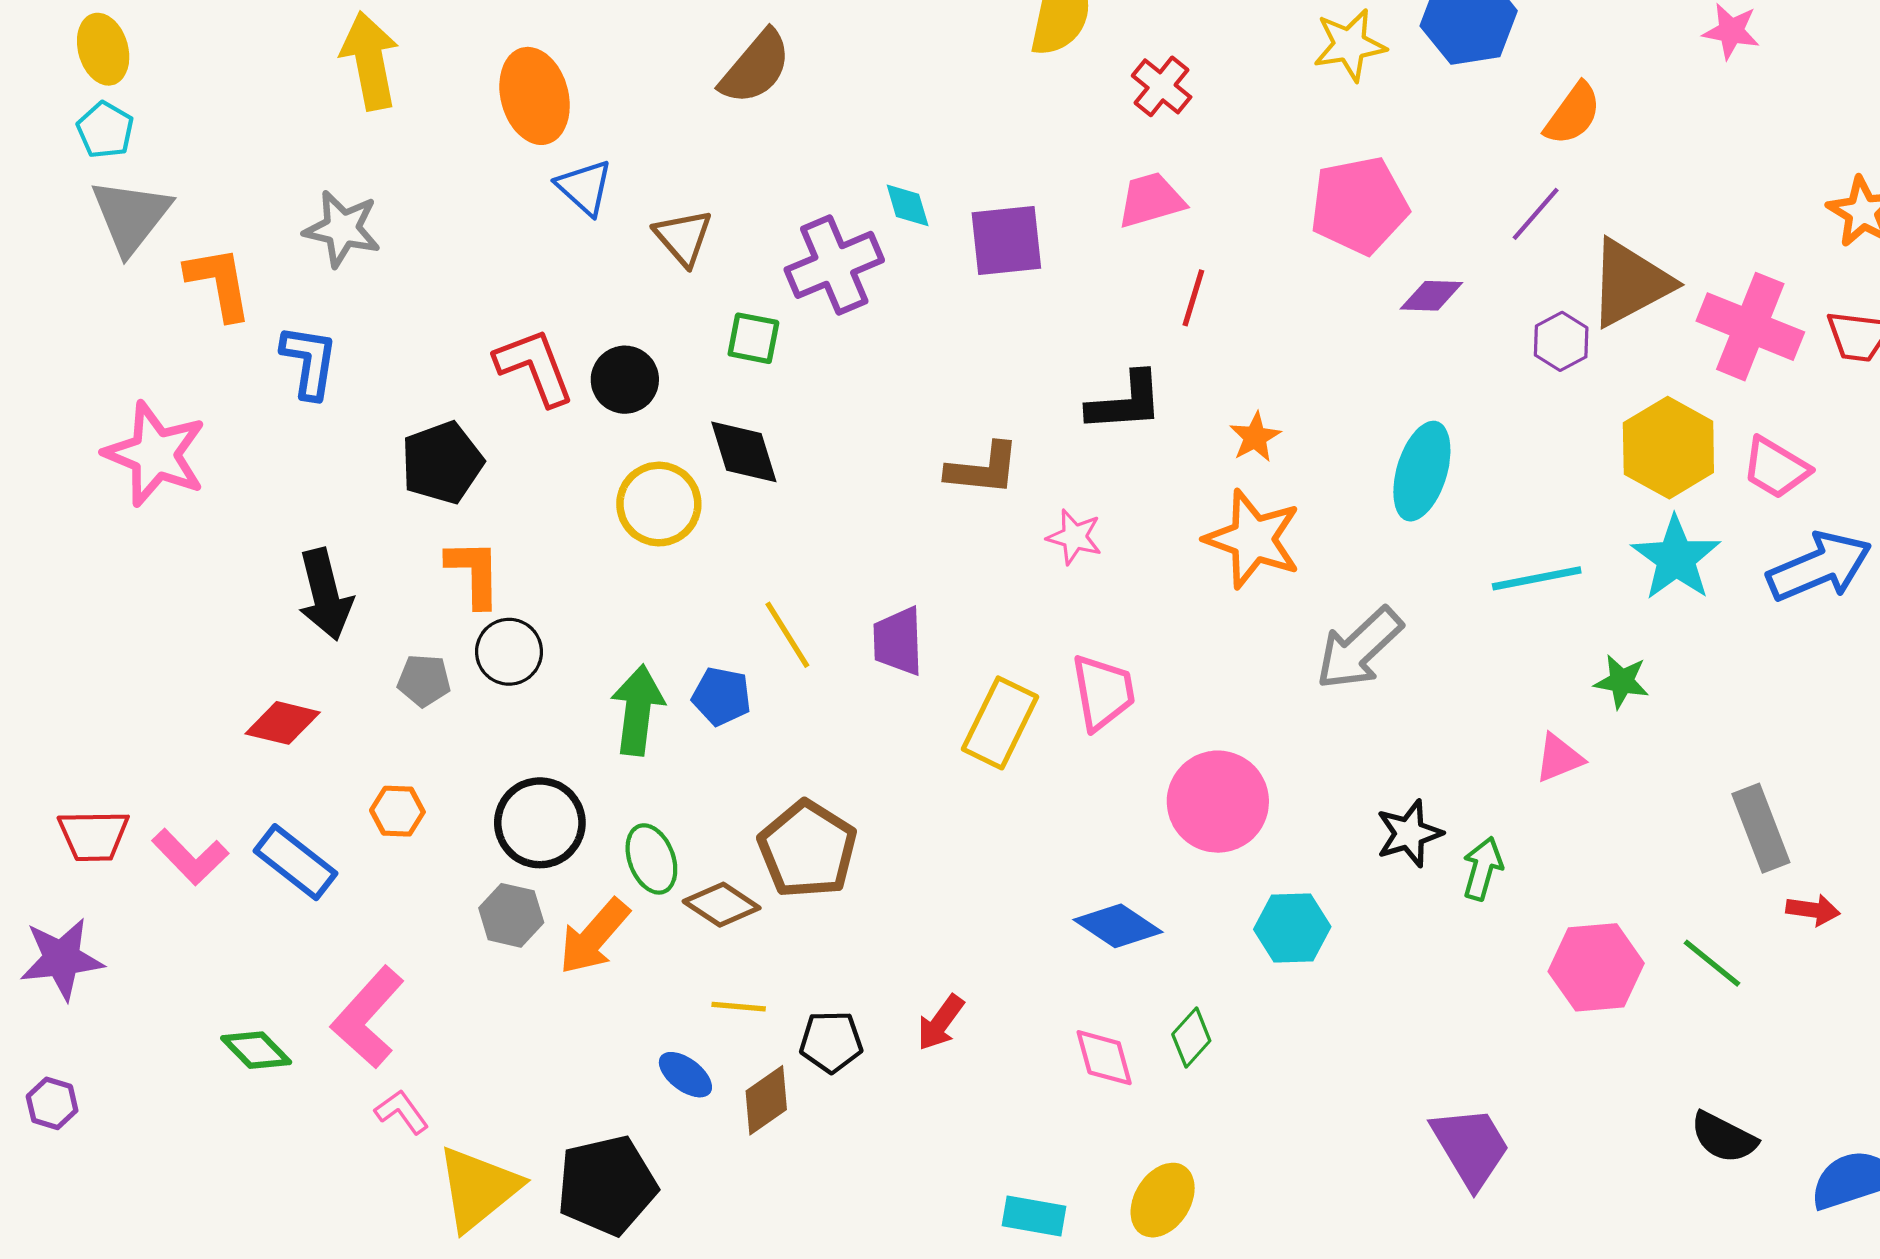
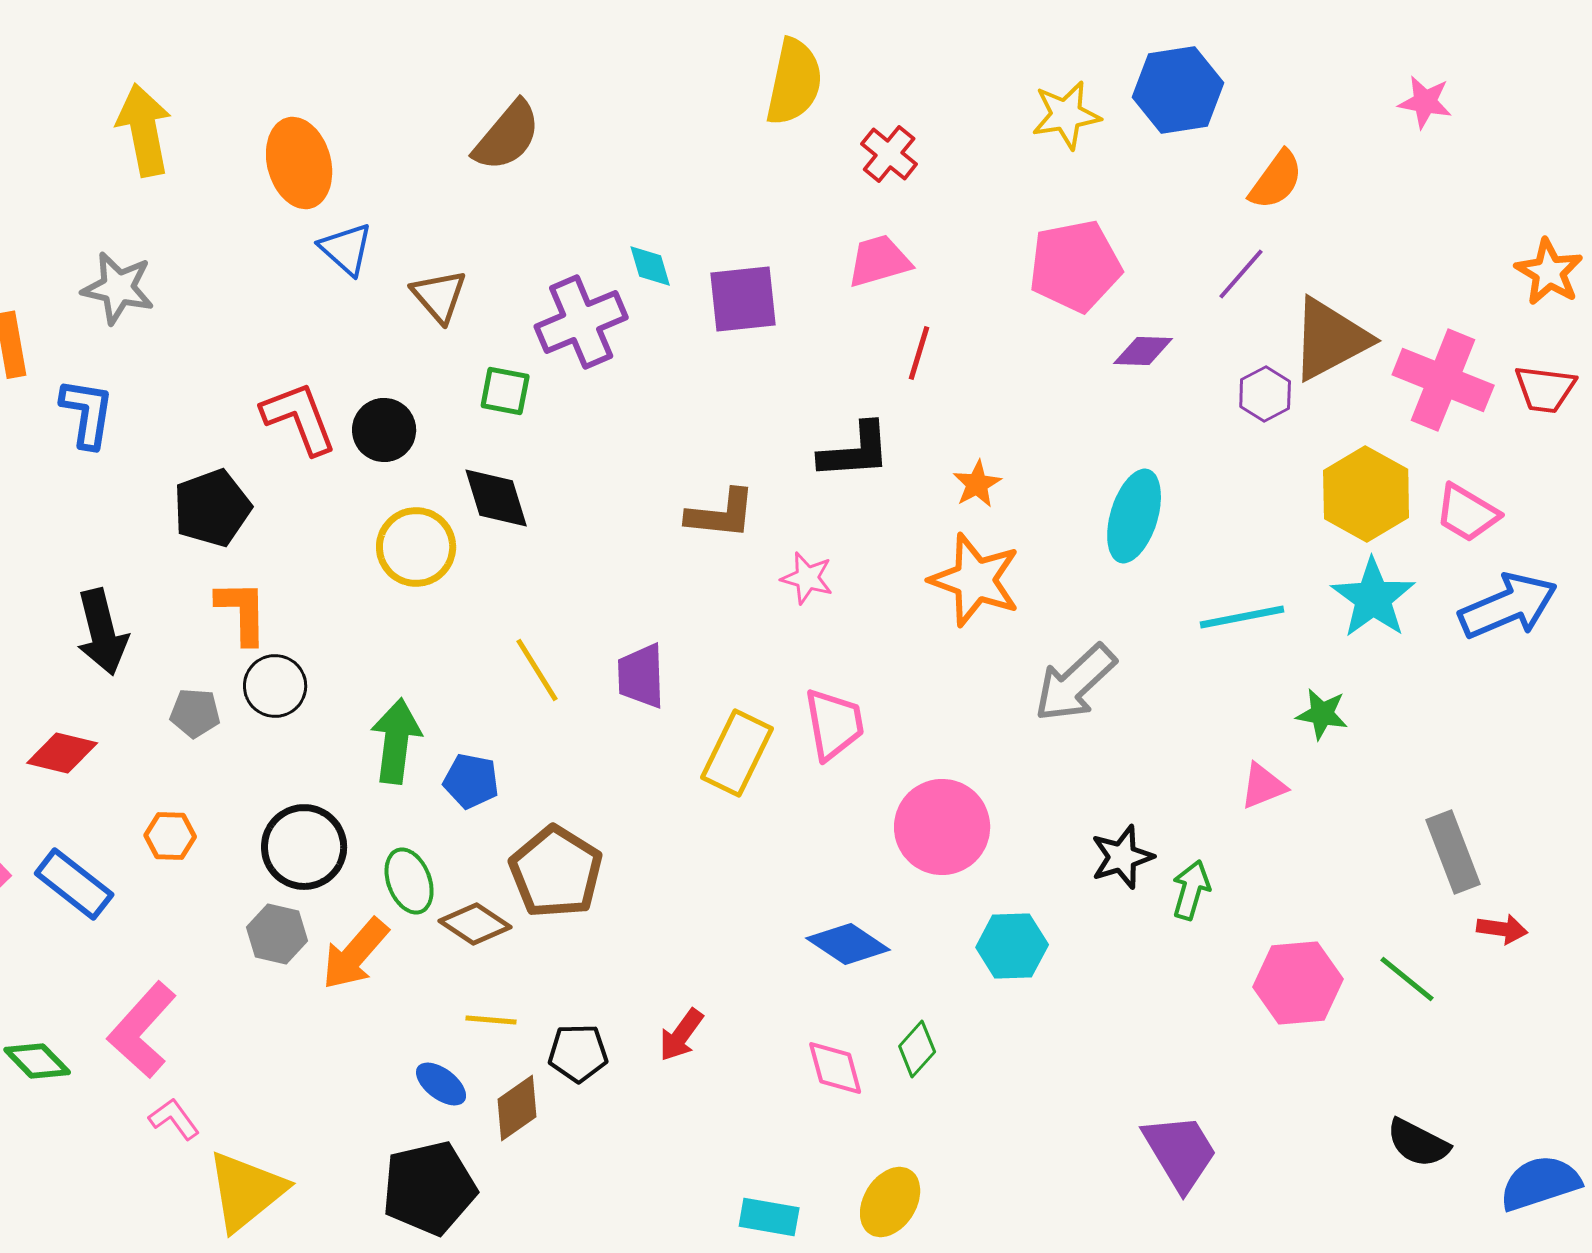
blue pentagon: (722, 696) -> (471, 781), moved
black pentagon: (607, 1185) -> (429, 1188), moved

